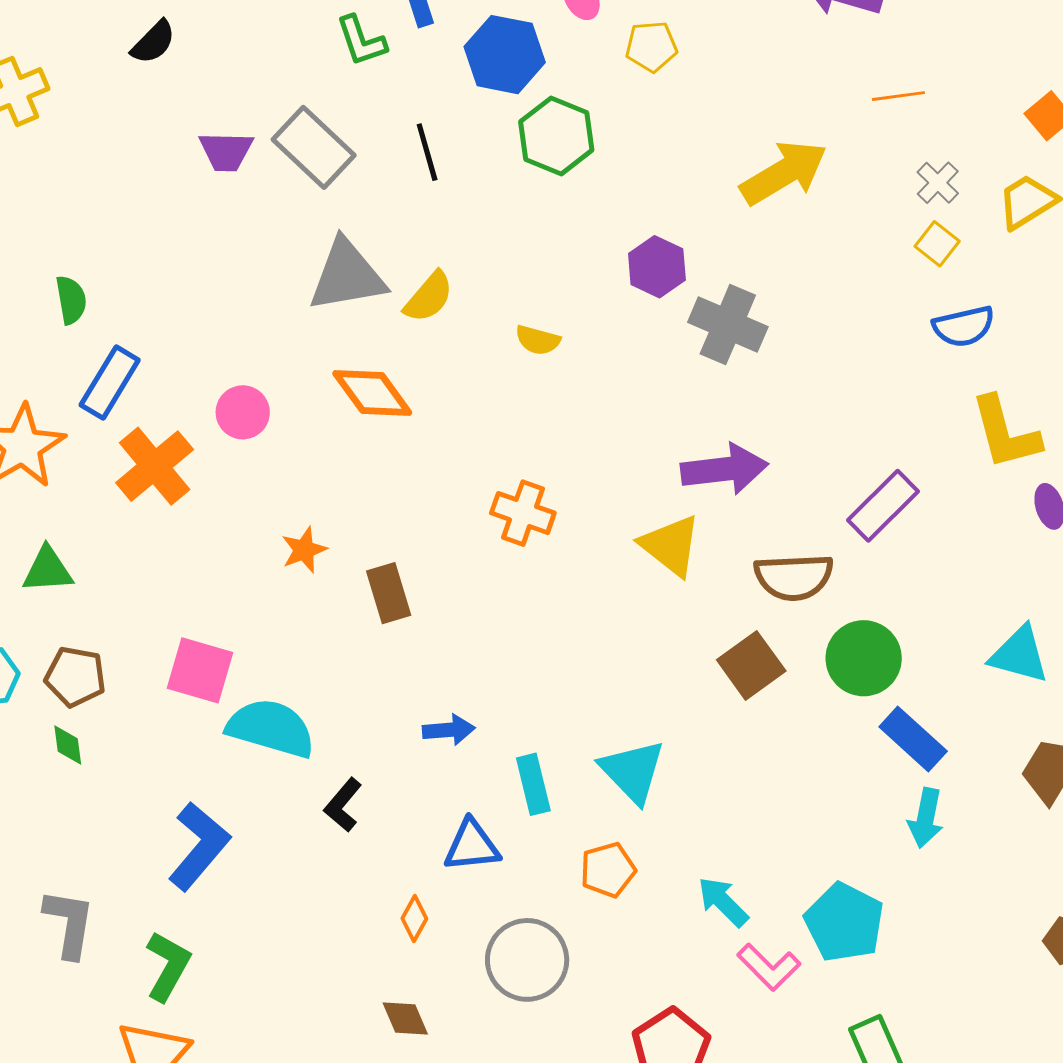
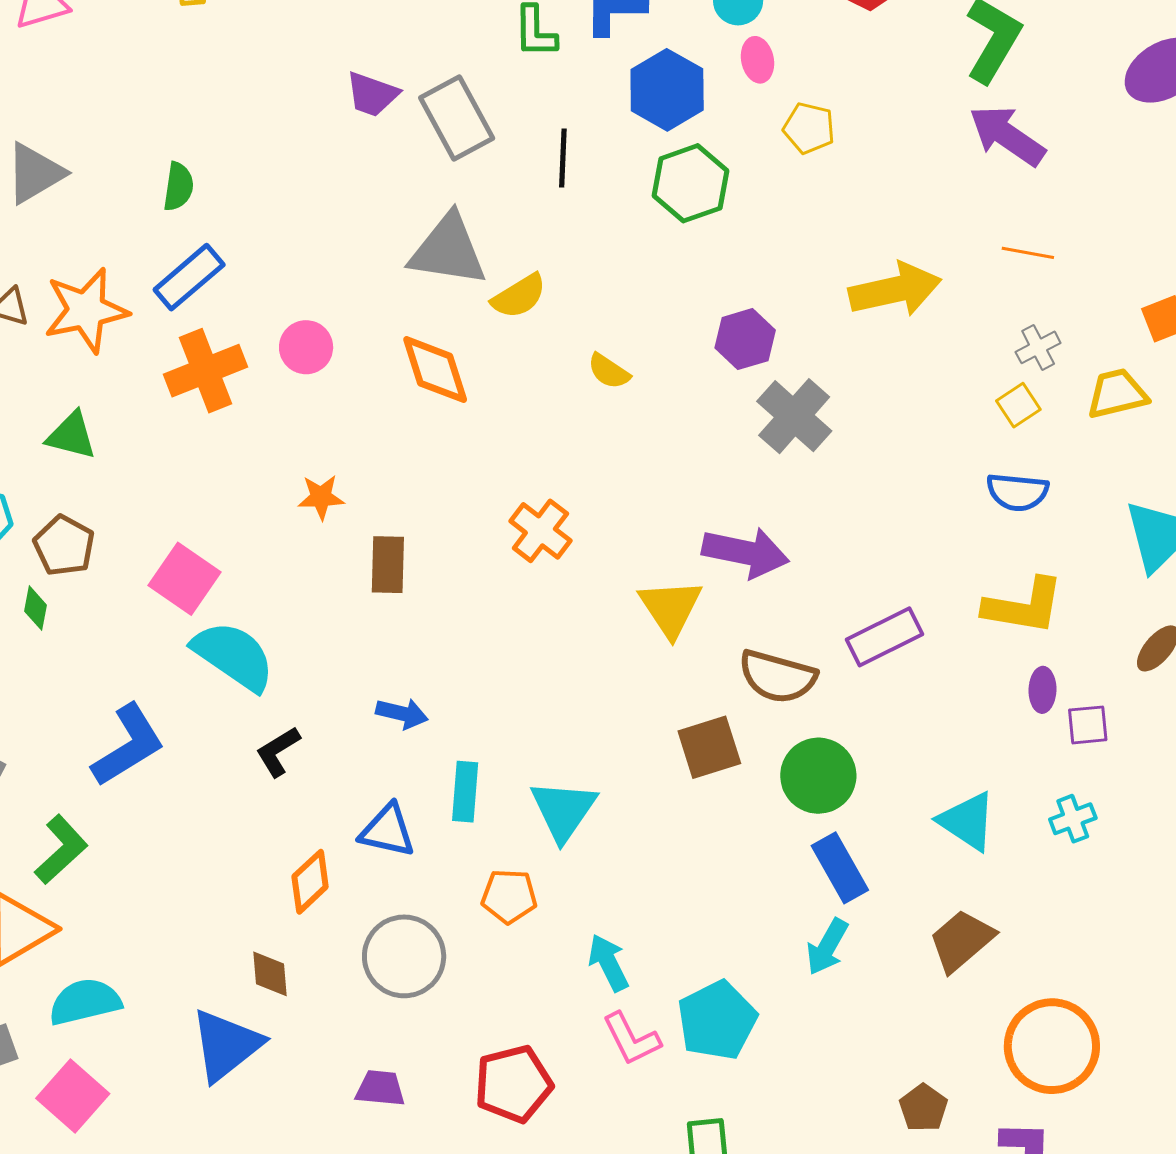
yellow L-shape: (1005, 433) -> (1024, 606), turned -84
orange diamond: (414, 919) -> (310, 882), size x1.4

